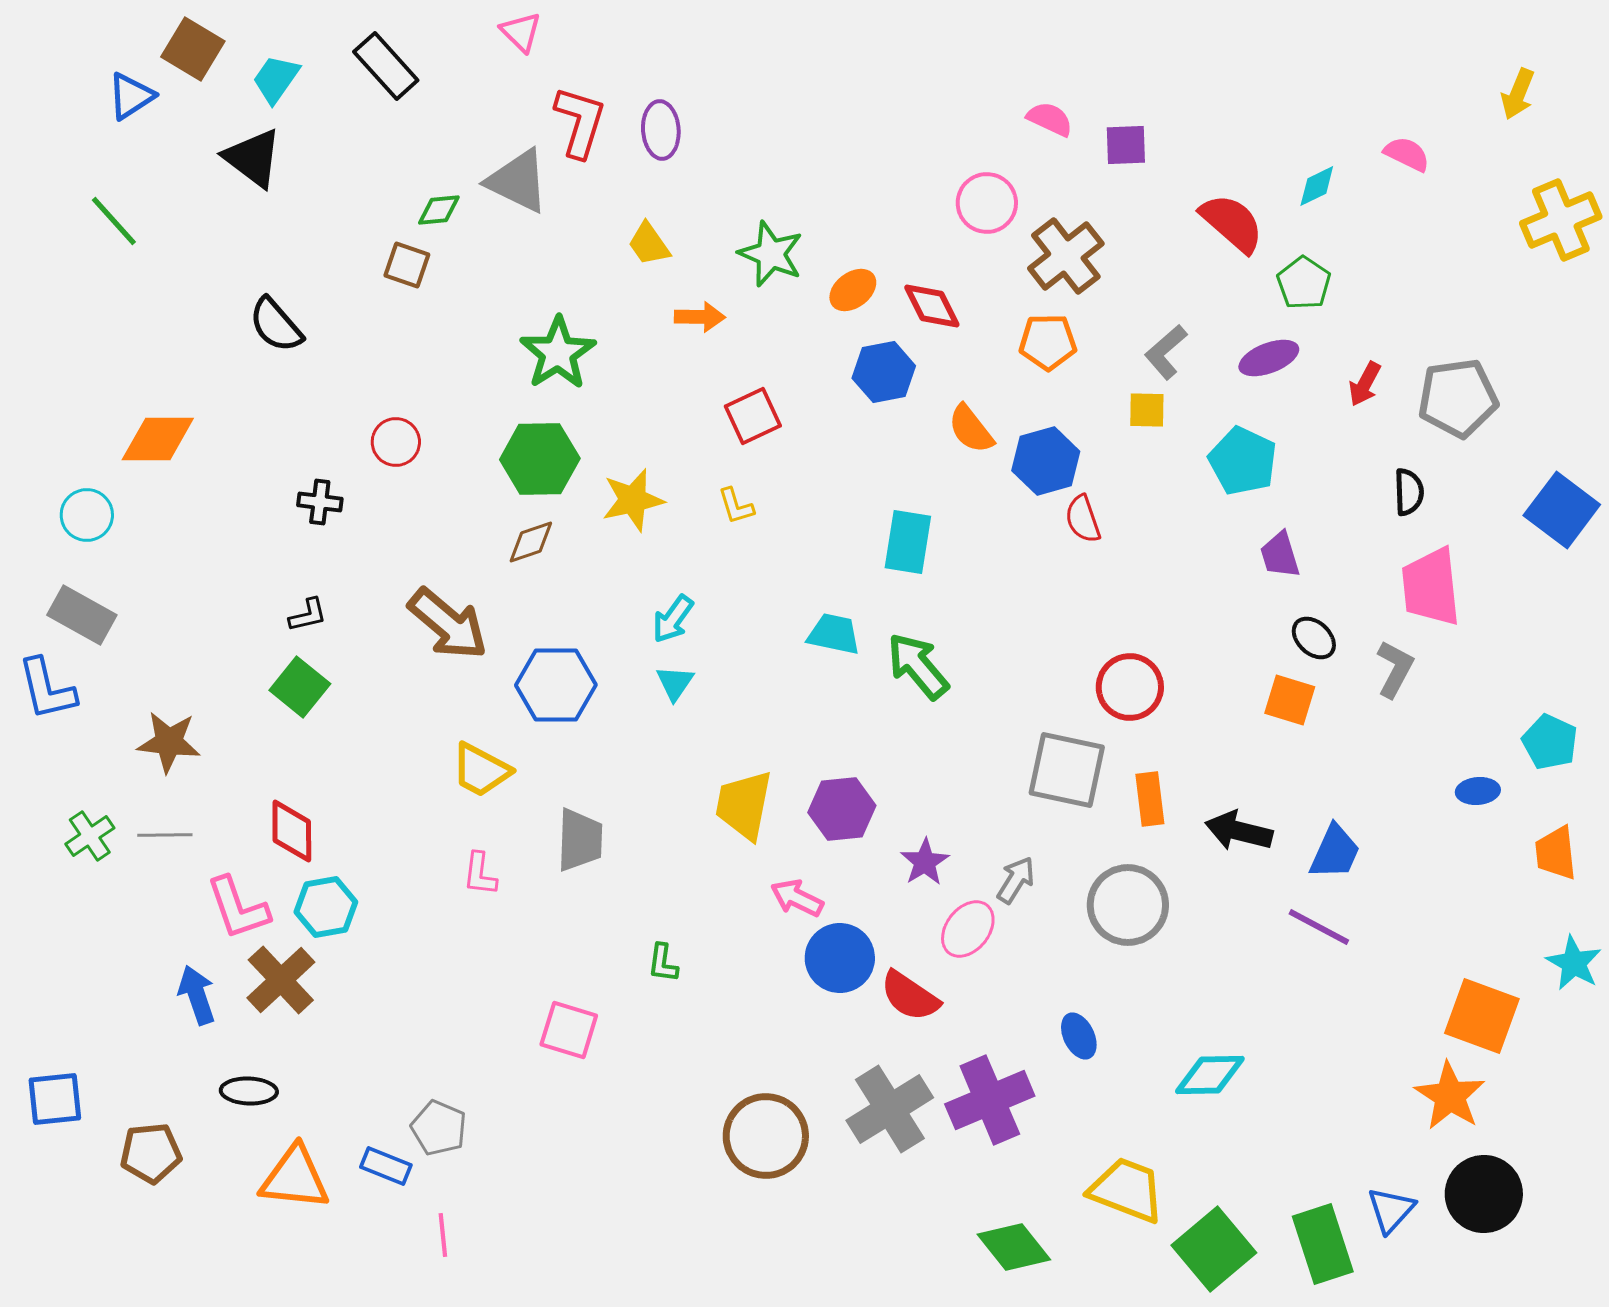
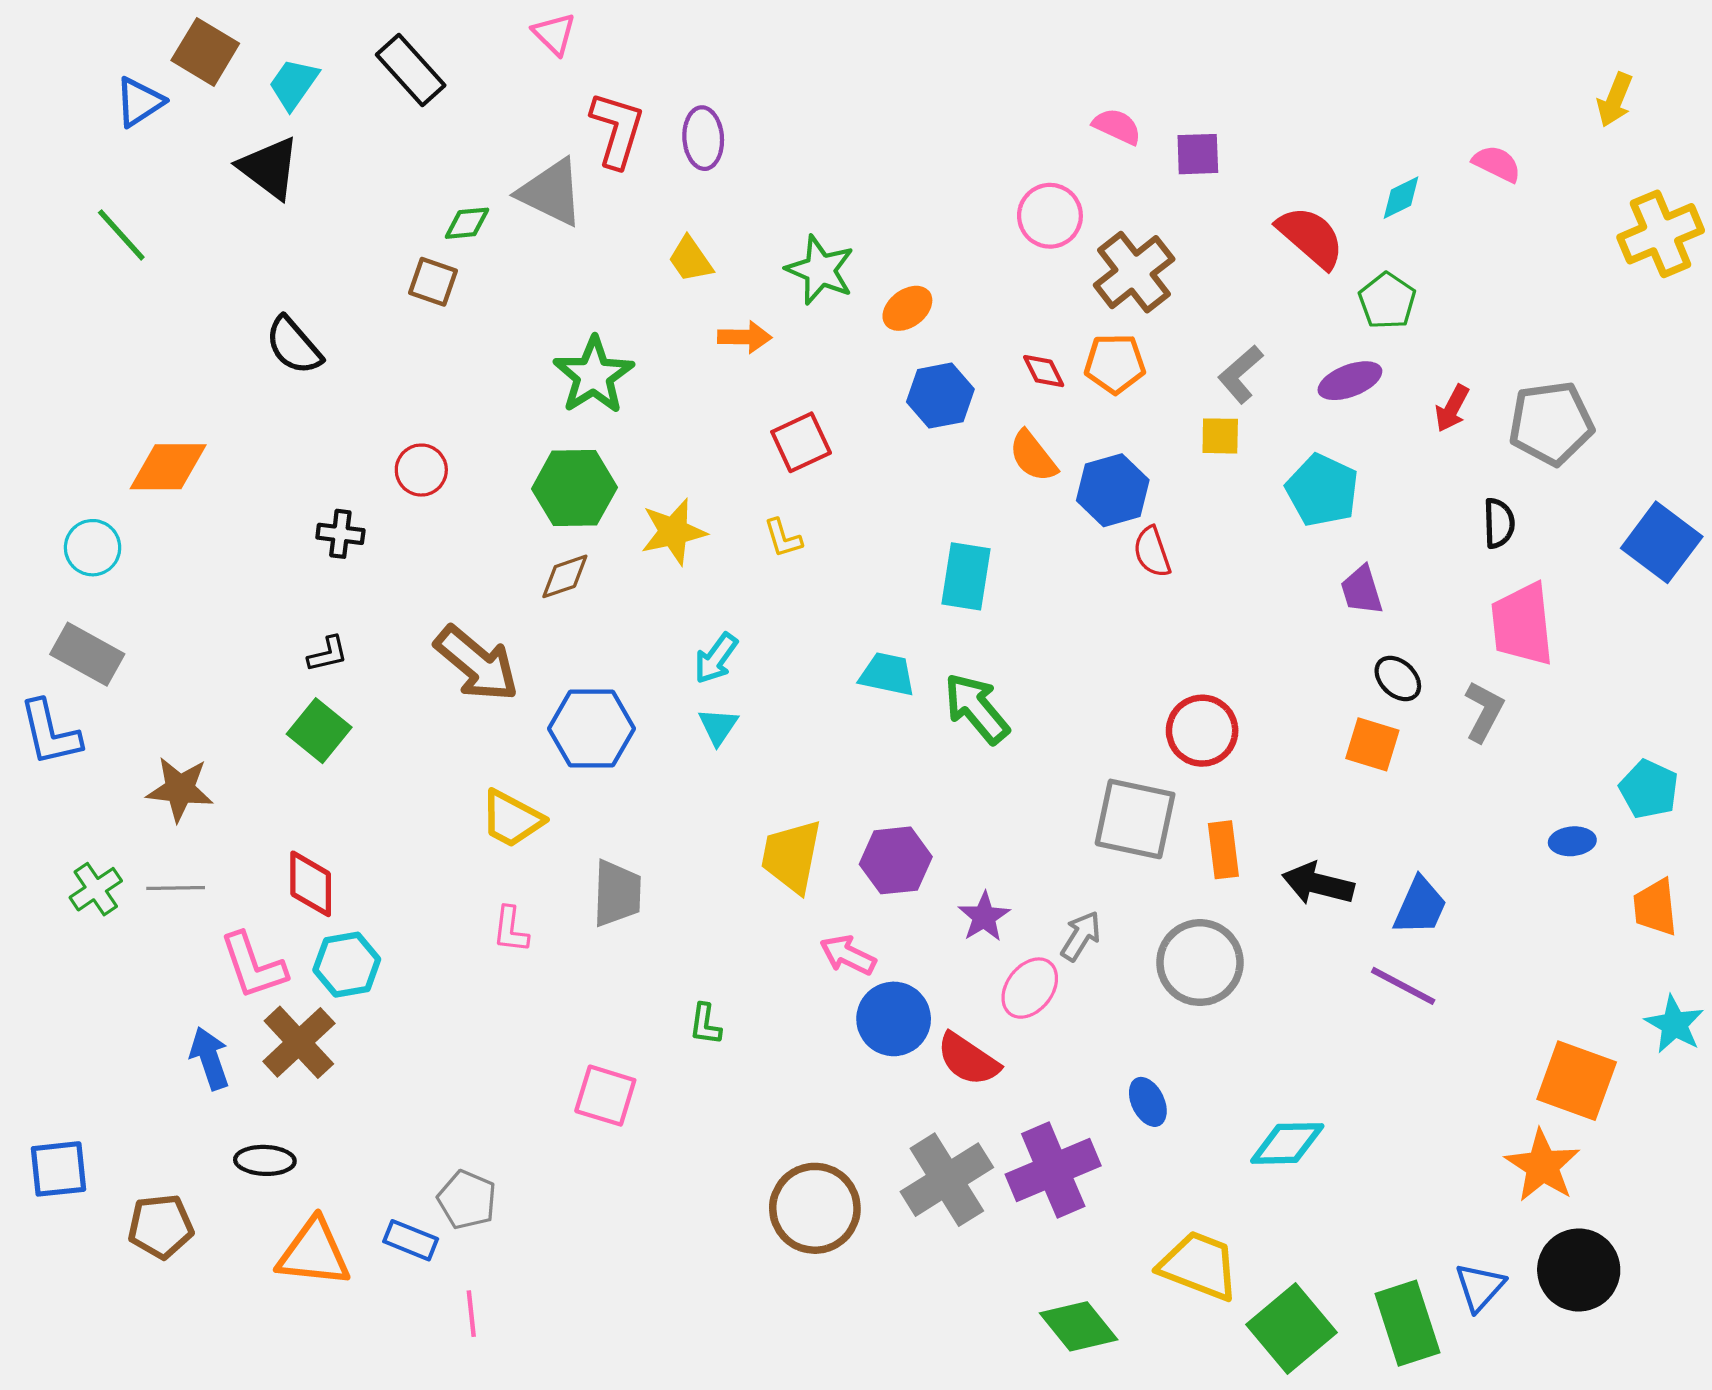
red diamond: (932, 306) -> (1044, 371), moved, size x0.7

